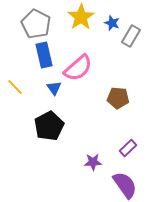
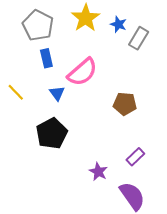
blue rectangle: (44, 55) -> (46, 58), size x0.7
purple star: (93, 162) -> (98, 172), turned 30

